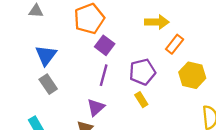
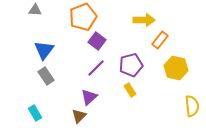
purple line: (104, 75) -> (96, 68), turned 30

